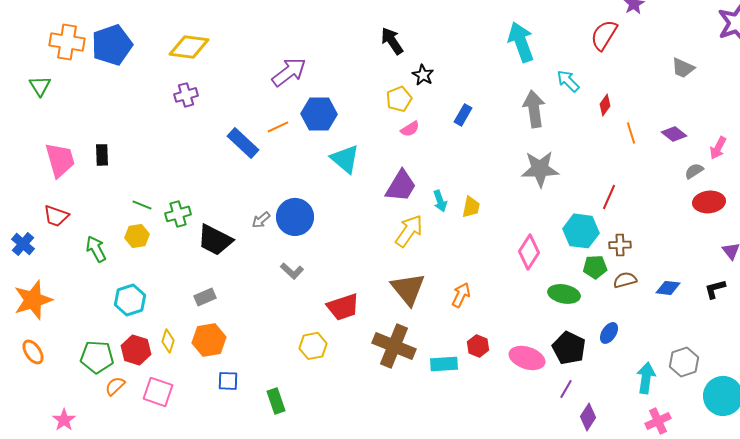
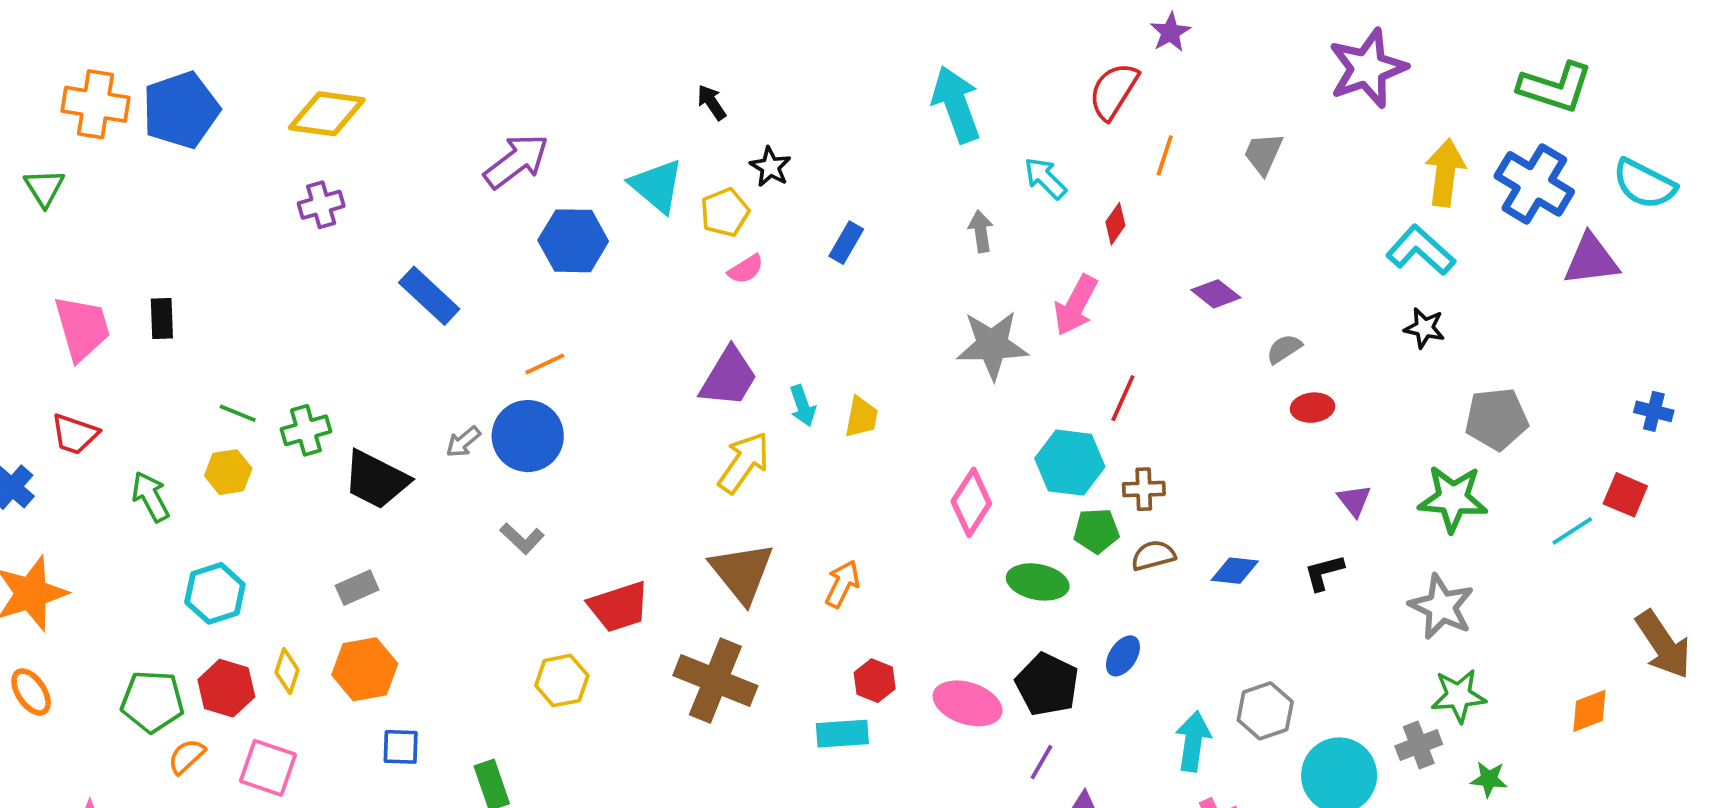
black arrow: (392, 41) -> (712, 102), size x0.7
gray trapezoid: (683, 68) -> (1263, 154), turned 90
gray arrow: (534, 109) -> (981, 231), size x0.6
orange line: (278, 127) -> (545, 364), moved
orange line: (631, 133) -> (1165, 155), moved, turned 35
purple diamond: (674, 134) -> (1216, 294), moved
pink arrow: (718, 148) -> (1076, 305), moved, size x1.4
cyan triangle: (345, 159) -> (657, 186), moved
red ellipse: (709, 202) -> (1313, 408), size x0.7
cyan rectangle: (444, 364) -> (842, 734), moved

